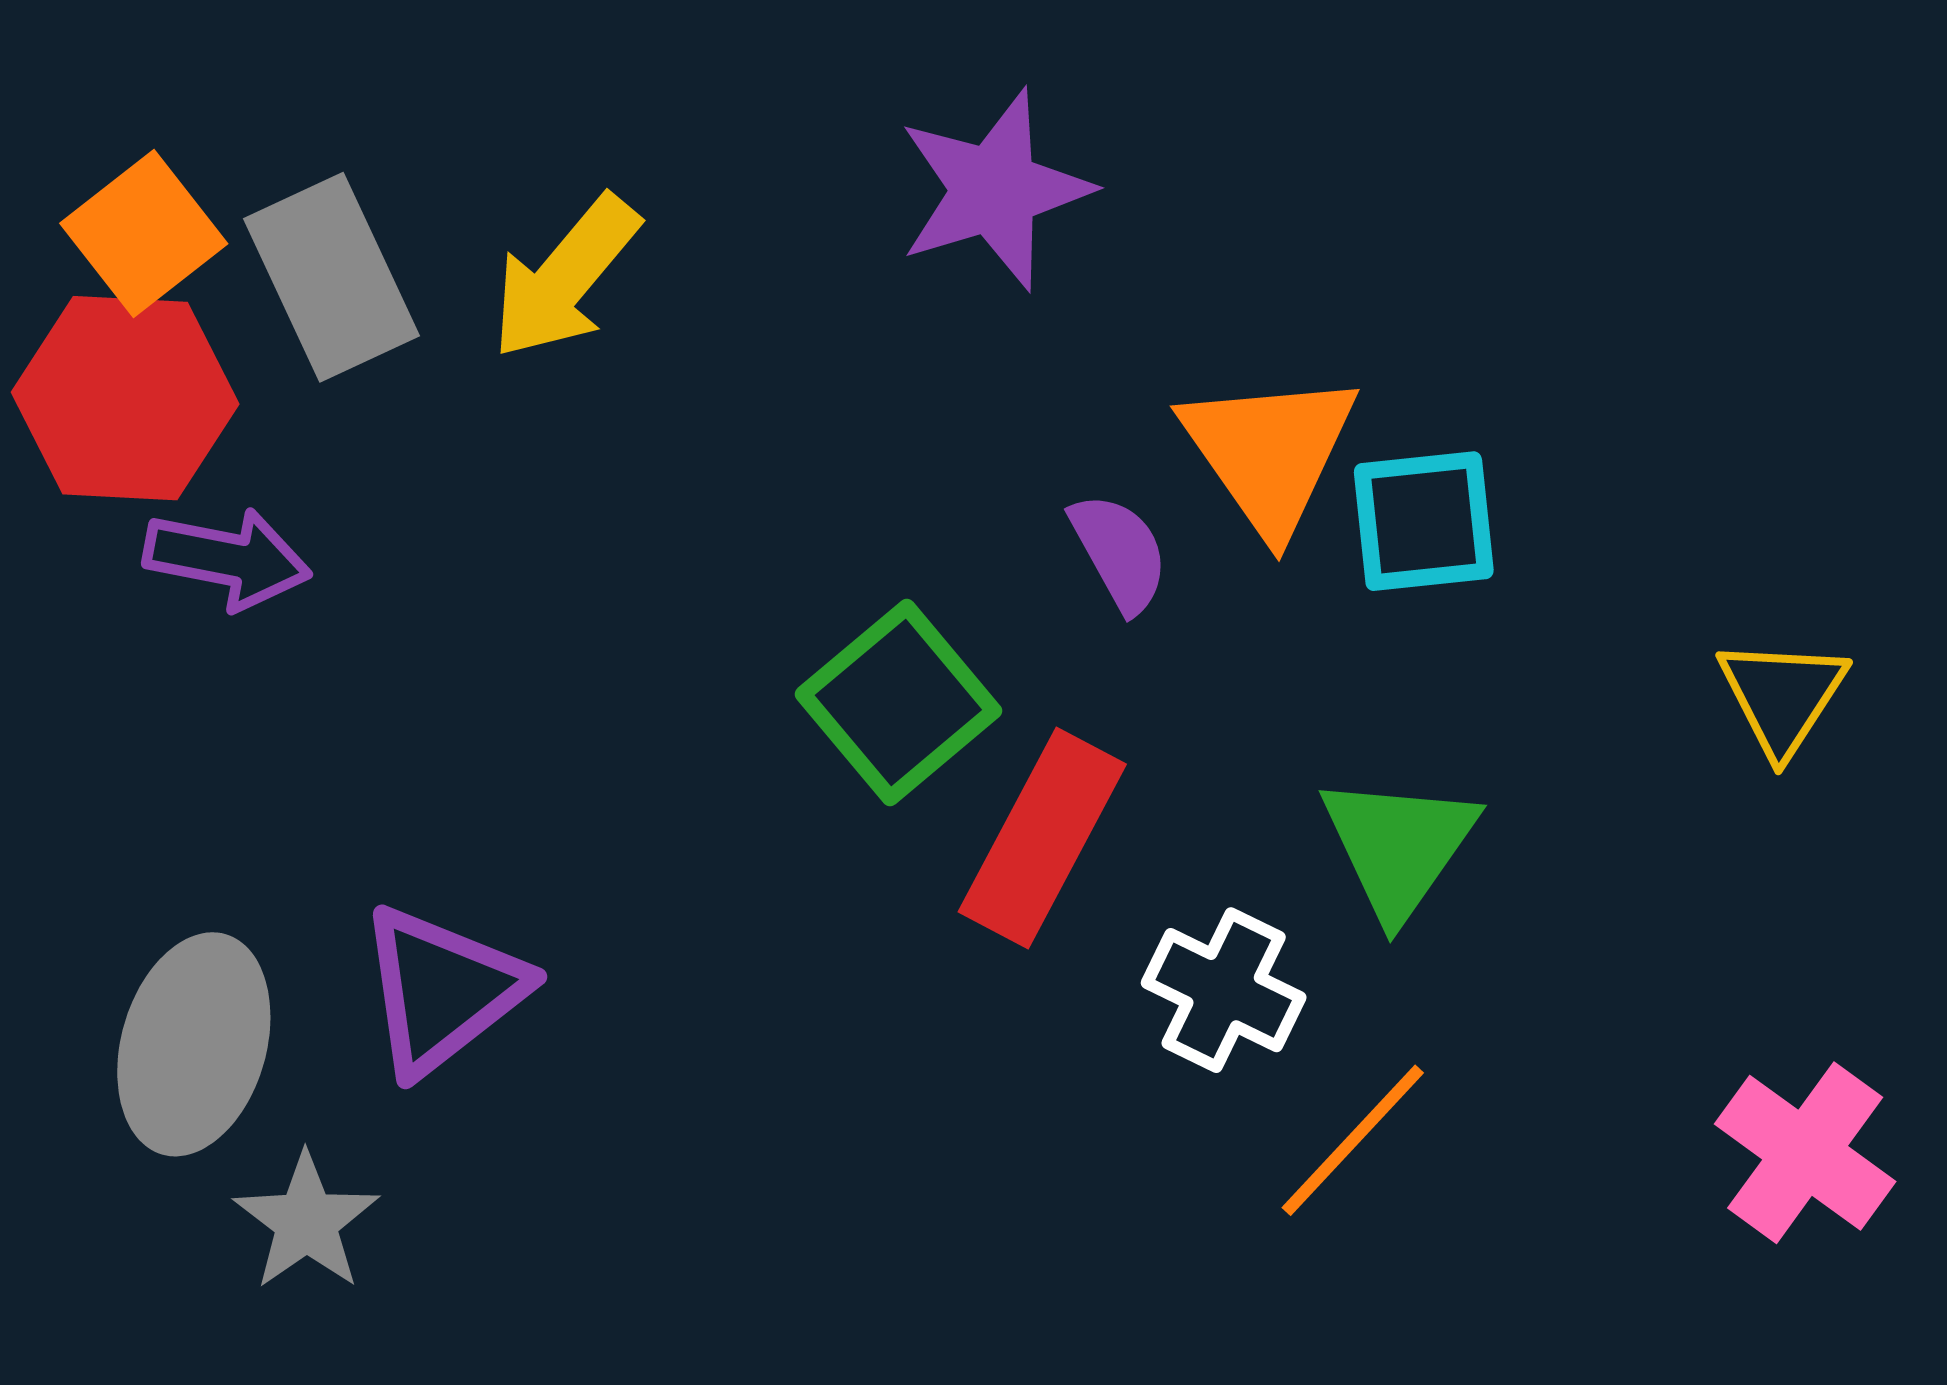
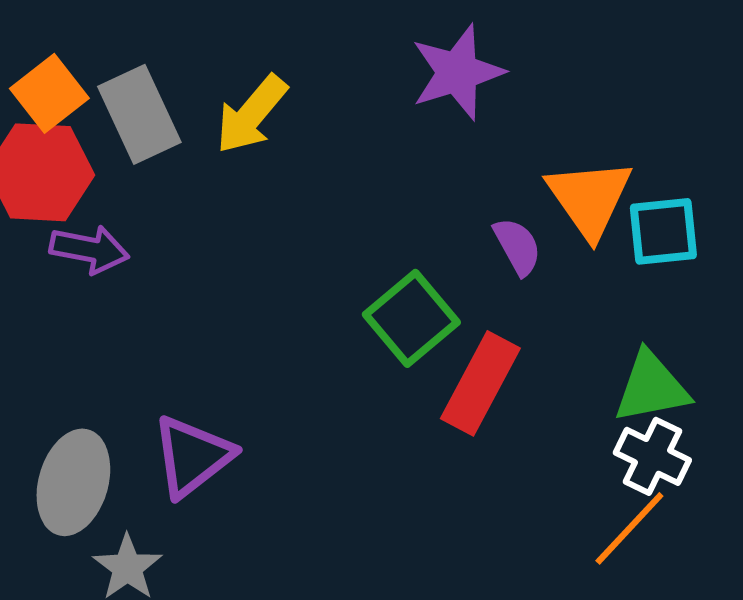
green triangle: (1399, 846) -> (651, 387), turned 44
white cross: (1224, 990) -> (652, 456), moved

